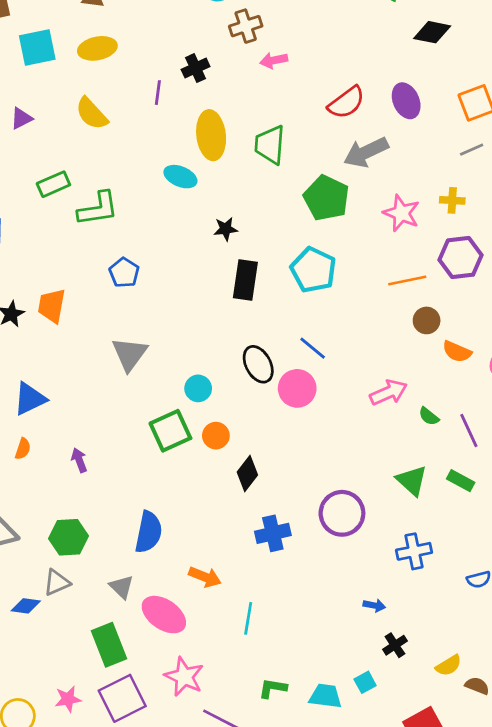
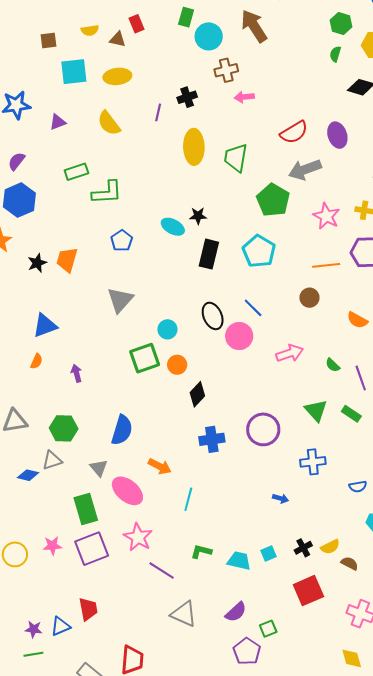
cyan ellipse: (180, 177) -> (173, 227), moved
brown circle: (427, 320) -> (309, 298), moved
pink arrow: (389, 392) -> (290, 353), moved
black cross: (395, 645) -> (303, 548), moved

